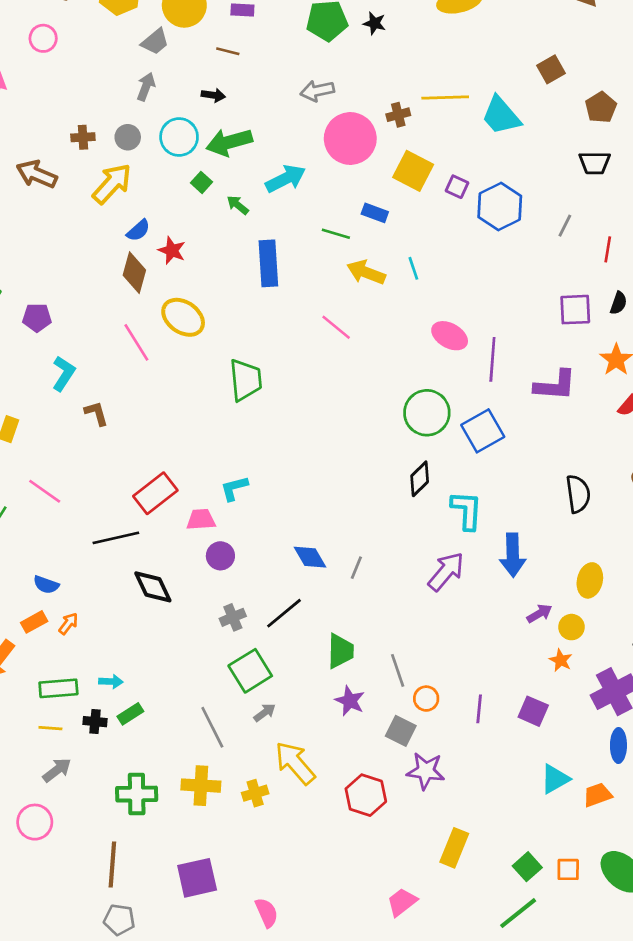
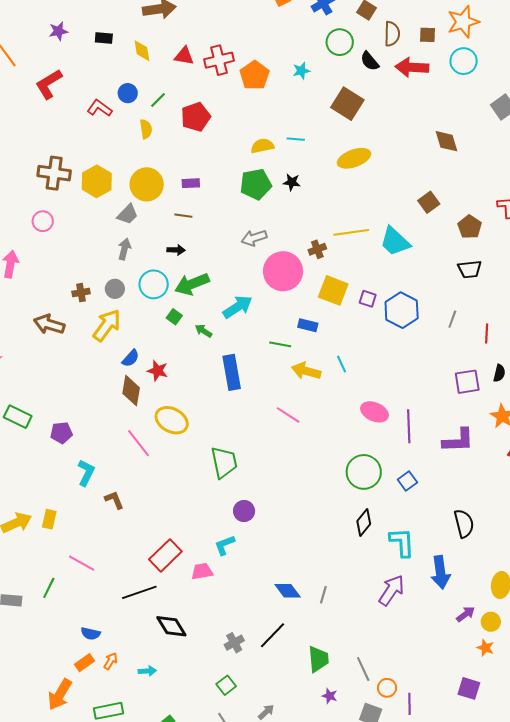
blue square: (483, 431) -> (407, 481), size x0.6
black semicircle: (578, 494) -> (464, 524), moved
purple circle: (220, 556) -> (244, 511), moved
green square: (250, 671) -> (226, 685), moved, size x0.6
cyan arrow: (111, 682) -> (147, 671), moved
purple star: (350, 701) -> (330, 696), size x0.7
purple line: (479, 709) -> (409, 704), moved

